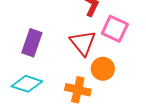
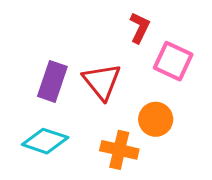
red triangle: (83, 43) -> (102, 81), moved

